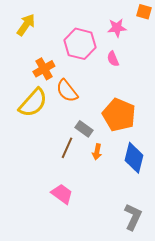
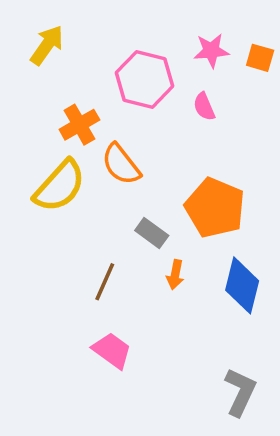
orange square: (144, 12) -> (260, 58), moved
brown line: (67, 148) -> (105, 282), moved

